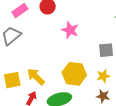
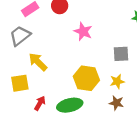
yellow arrow: (36, 77) -> (38, 62), moved

